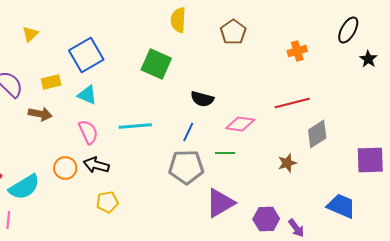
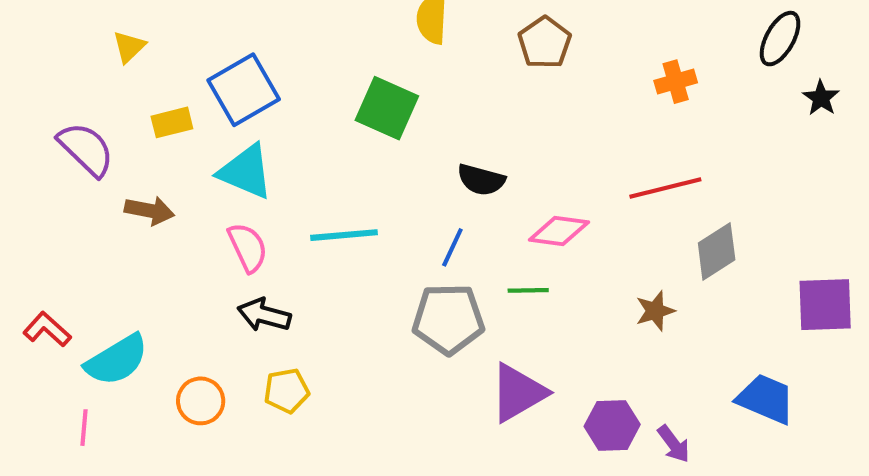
yellow rectangle: (51, 82) -> (172, 122), moved
cyan triangle: (87, 95) -> (246, 172), size x1.4
orange circle: (65, 168) -> (201, 401), moved

